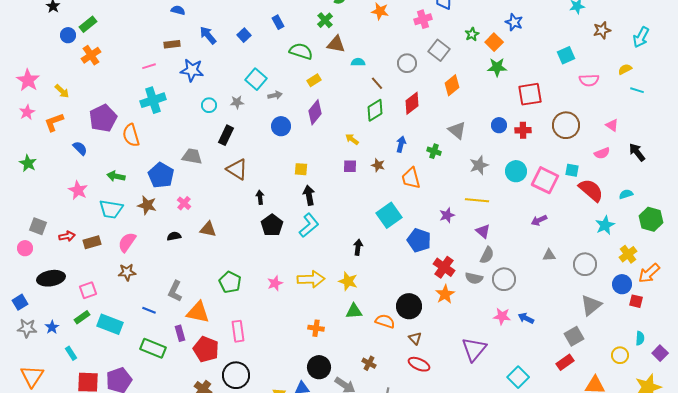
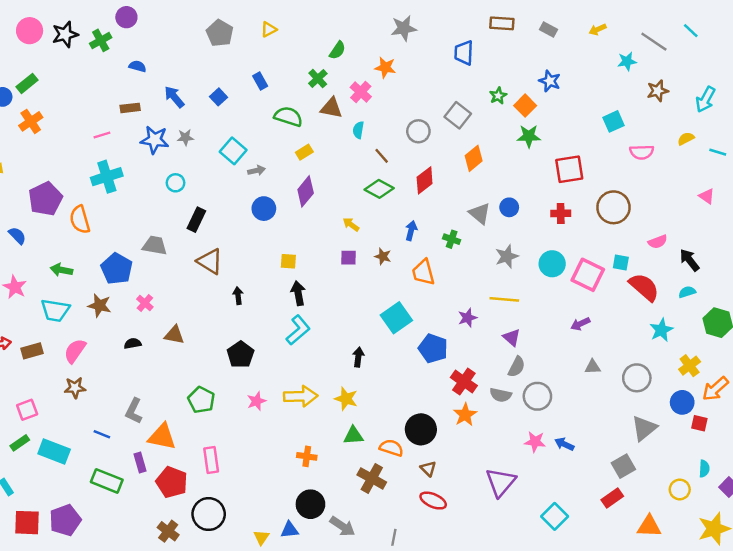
pink cross: (423, 19) -> (361, 92), moved, turned -30
cyan semicircle: (358, 62) -> (358, 130), turned -80
cyan line: (637, 90) -> (718, 152), moved
gray star: (237, 102) -> (185, 137), moved
green diamond: (375, 110) -> (379, 189), turned 60
blue circle: (499, 125) -> (509, 207), moved
pink triangle: (612, 125) -> (707, 196), moved
black arrow: (637, 152) -> (690, 260), moved
black pentagon: (272, 225) -> (241, 355), moved
brown cross: (369, 363) -> (372, 478), moved, size x1.6

